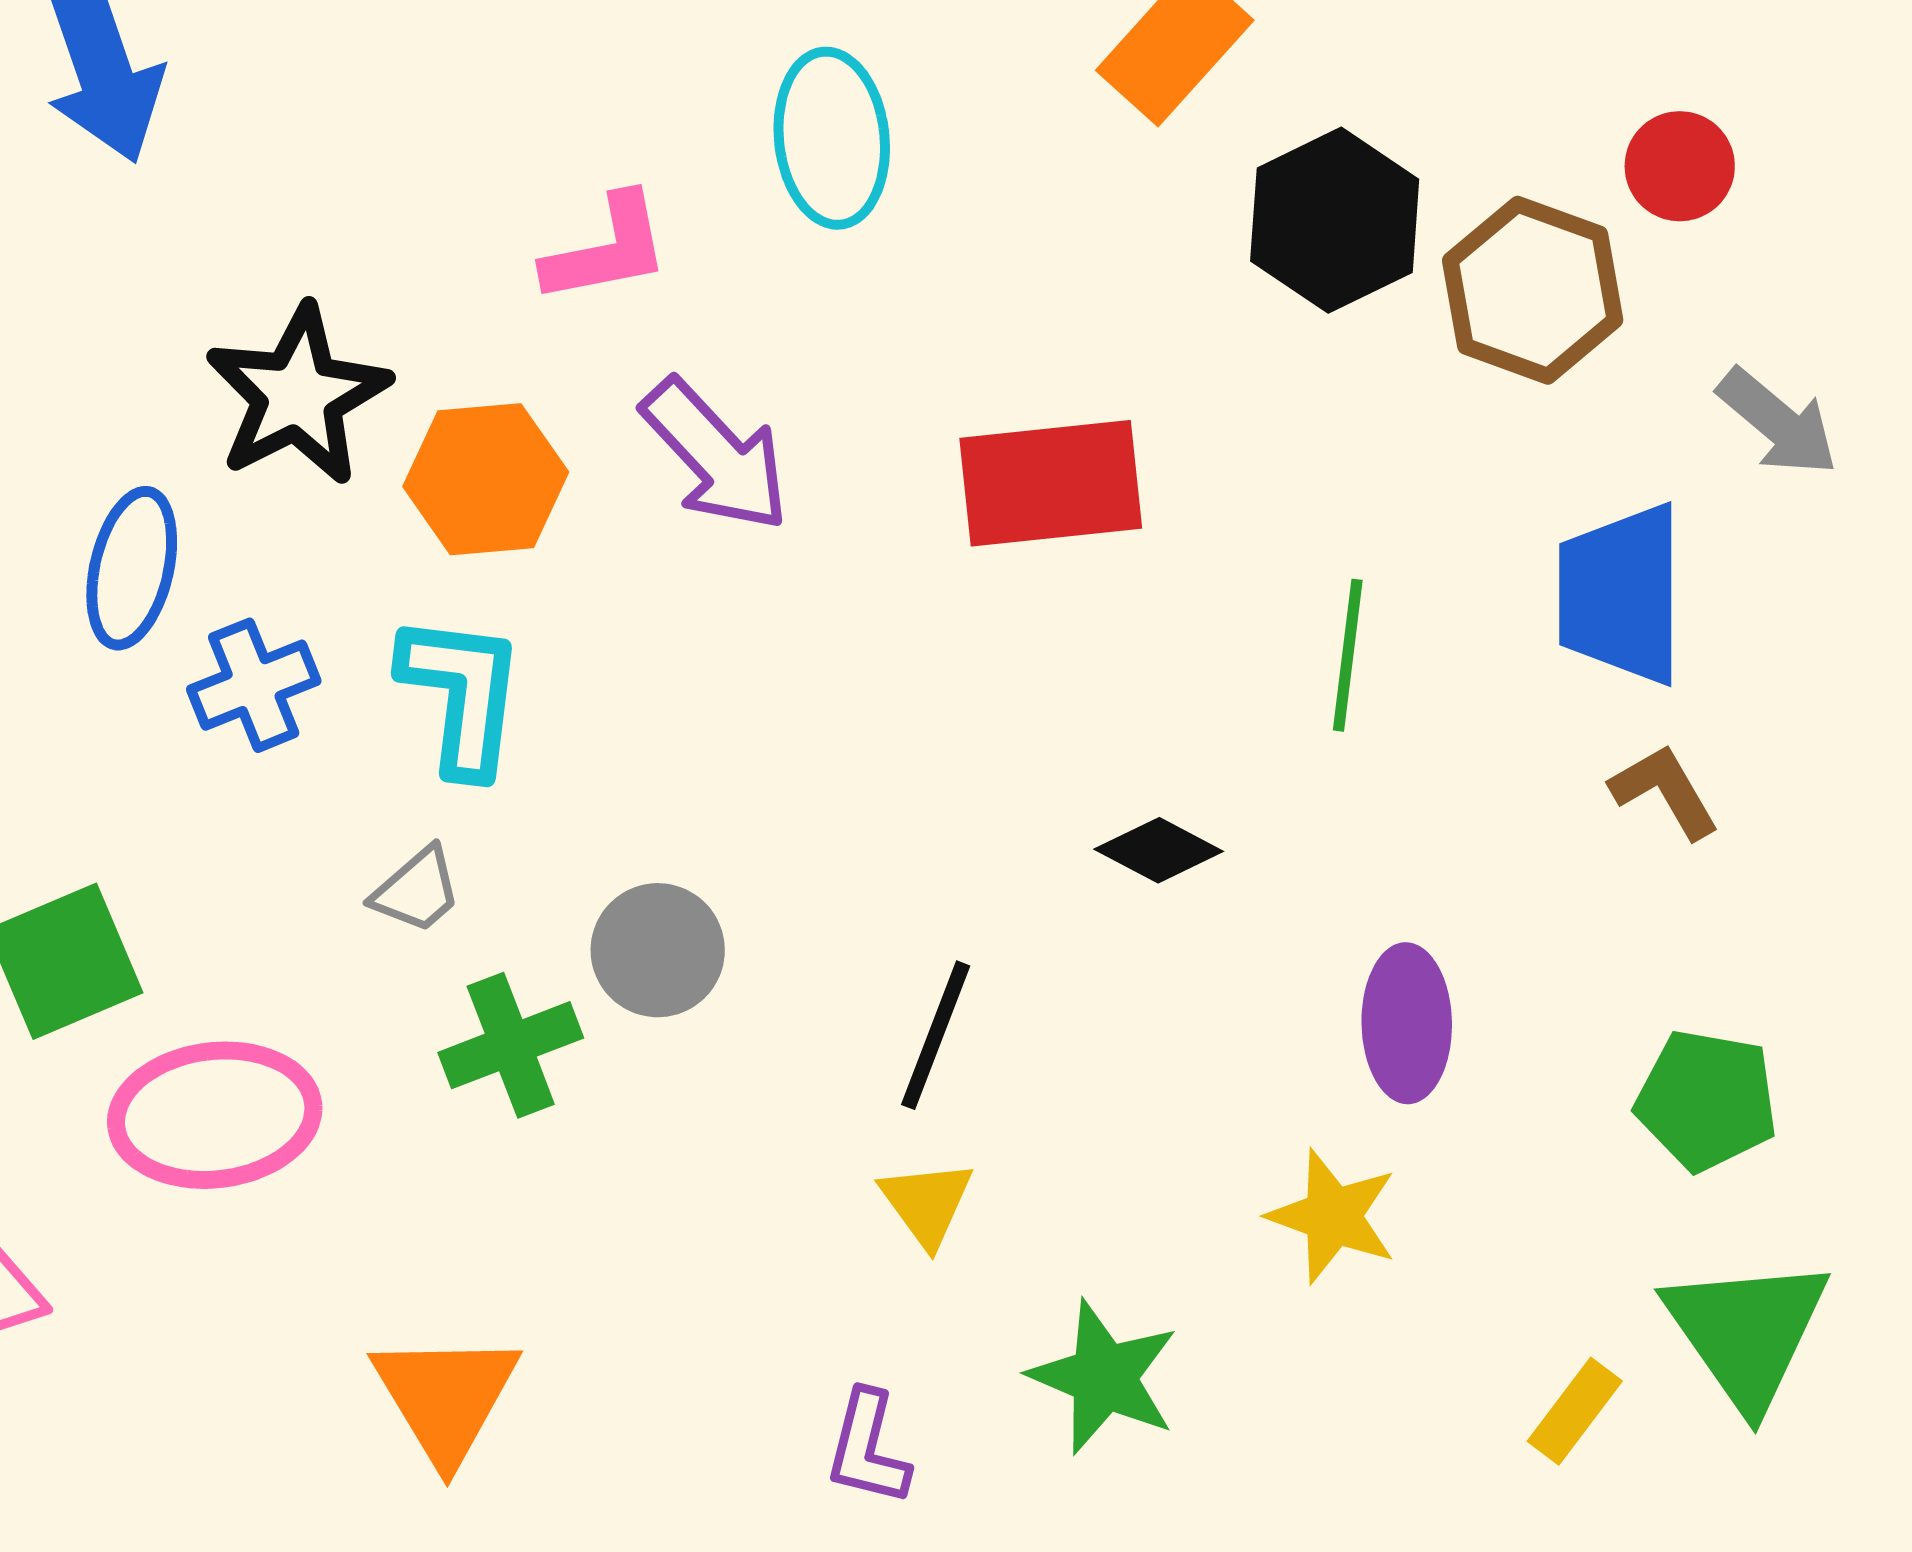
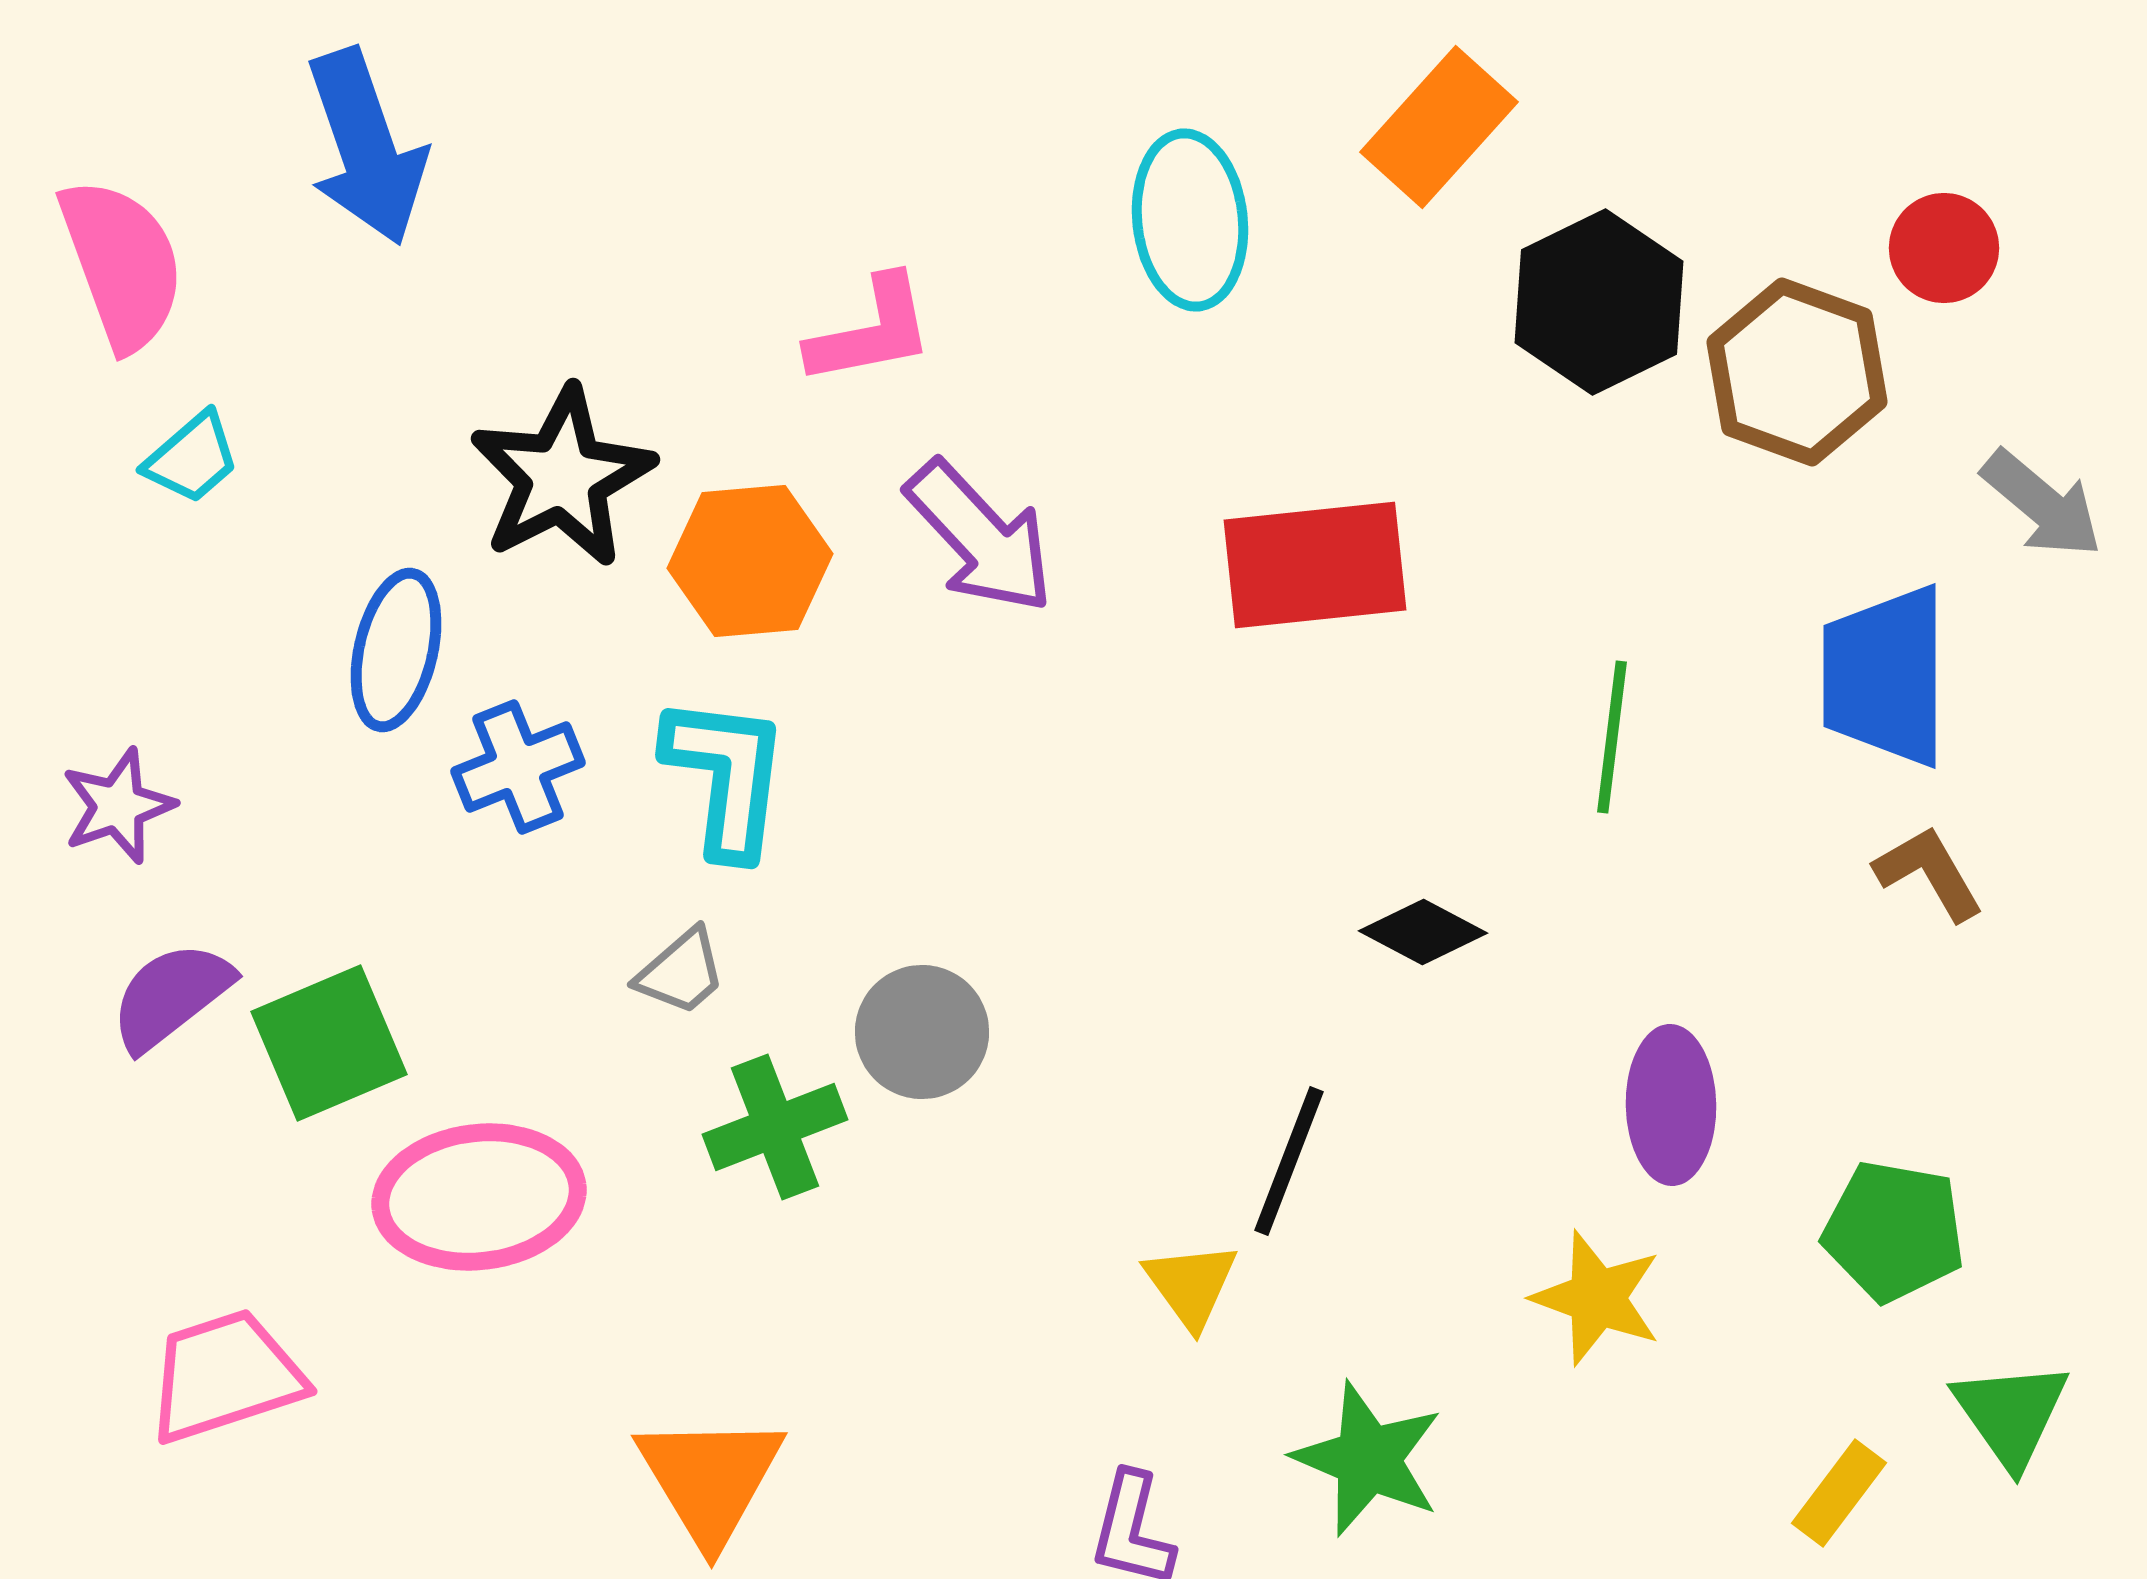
cyan ellipse: (832, 138) -> (1190, 220), moved
black line: (936, 1035) -> (1289, 1161), moved
green pentagon: (1707, 1100) -> (1894, 1231), moved
green triangle: (1747, 1332) -> (2011, 1414), size x0.7

